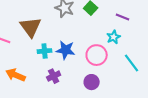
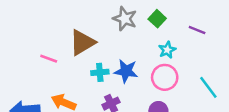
brown triangle: (31, 27) -> (82, 42), turned 35
cyan star: (114, 37) -> (167, 50), moved

